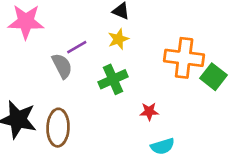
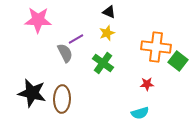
green cross: (113, 79) -> (103, 63), turned -30
red star: (149, 111) -> (147, 84), moved

